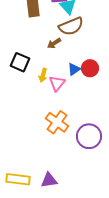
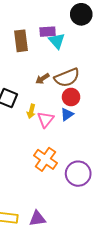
brown semicircle: (71, 26) -> (67, 78), moved
red circle: (90, 68) -> (71, 97), moved
blue triangle: (74, 69) -> (67, 114), moved

